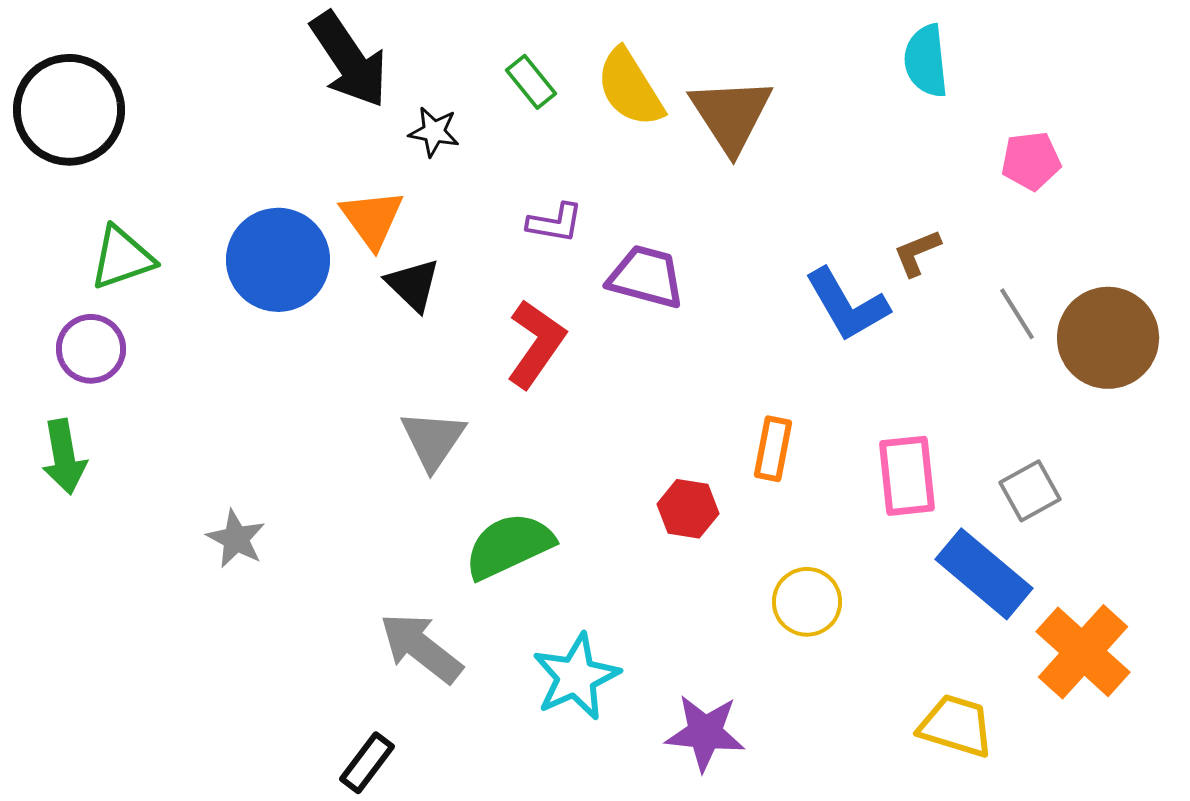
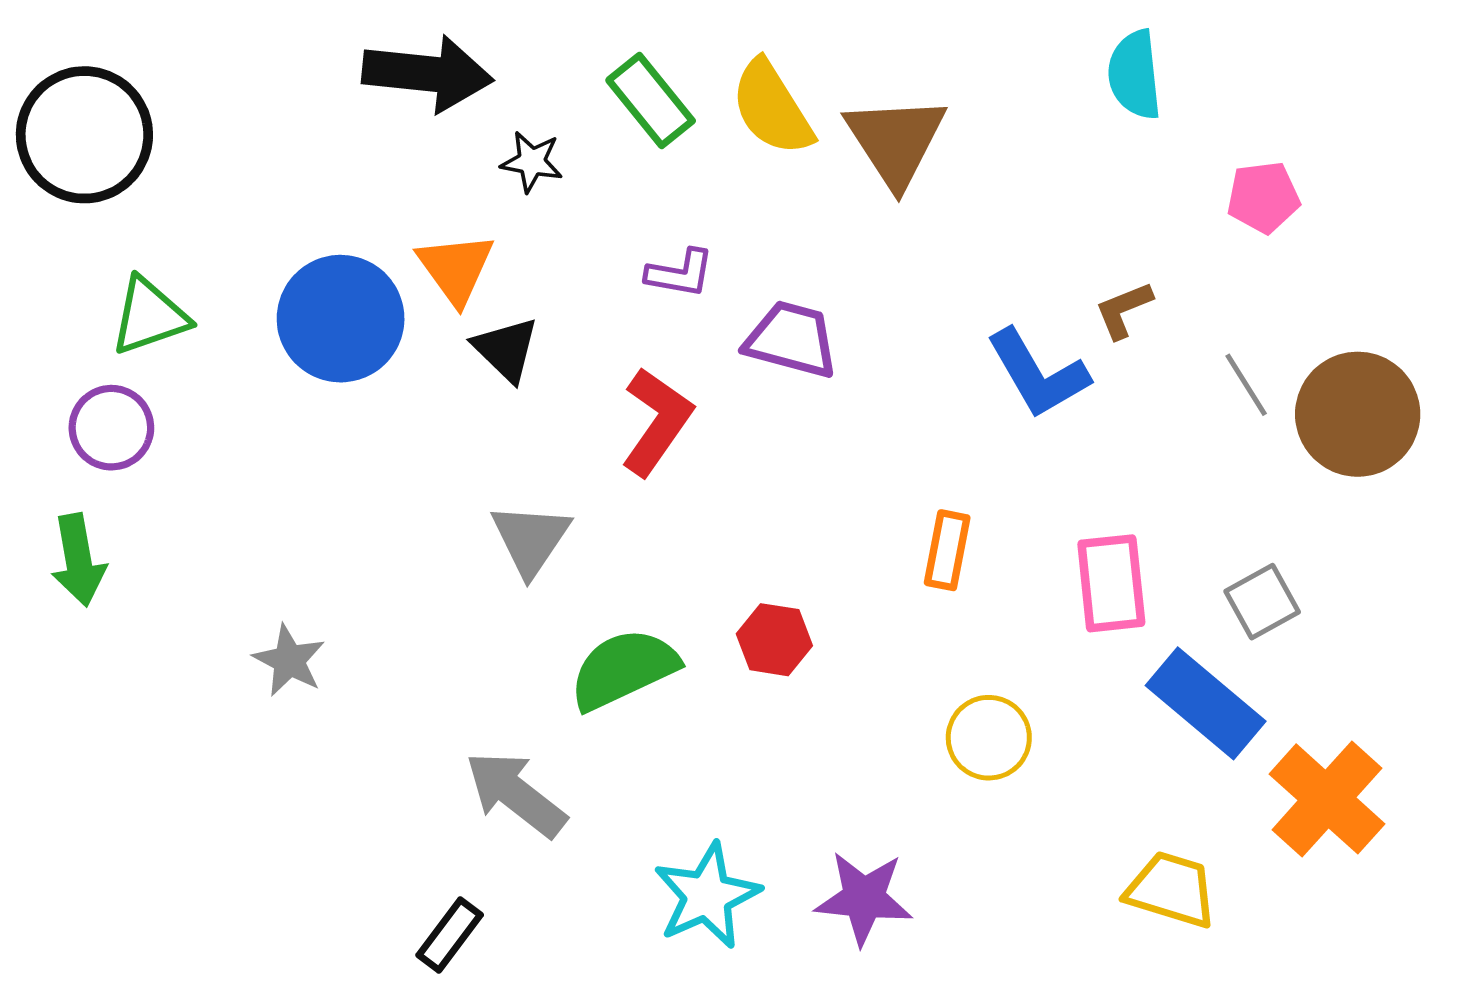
black arrow: (349, 60) -> (428, 74), turned -50
green rectangle: (531, 82) -> (651, 100), size x1.4
red hexagon: (688, 509) -> (774, 640), moved
cyan star: (576, 677) -> (707, 896), moved

